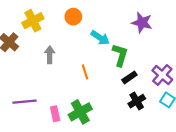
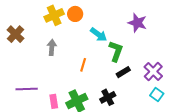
yellow cross: (33, 21) -> (54, 15), moved
orange line: (85, 72) -> (83, 65), turned 32
black cross: (137, 101) -> (108, 97), moved

